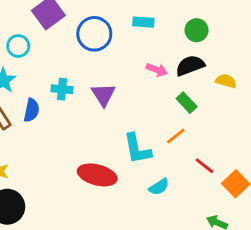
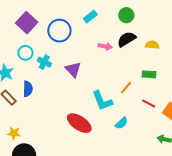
cyan rectangle: (143, 22) -> (90, 17), turned -32
cyan circle: (18, 46) -> (25, 53), moved
cyan cross: (62, 89) -> (44, 62), moved, turned 32
green rectangle: (187, 103) -> (149, 74), moved, turned -32
red ellipse: (97, 175) -> (79, 123), turned 30

